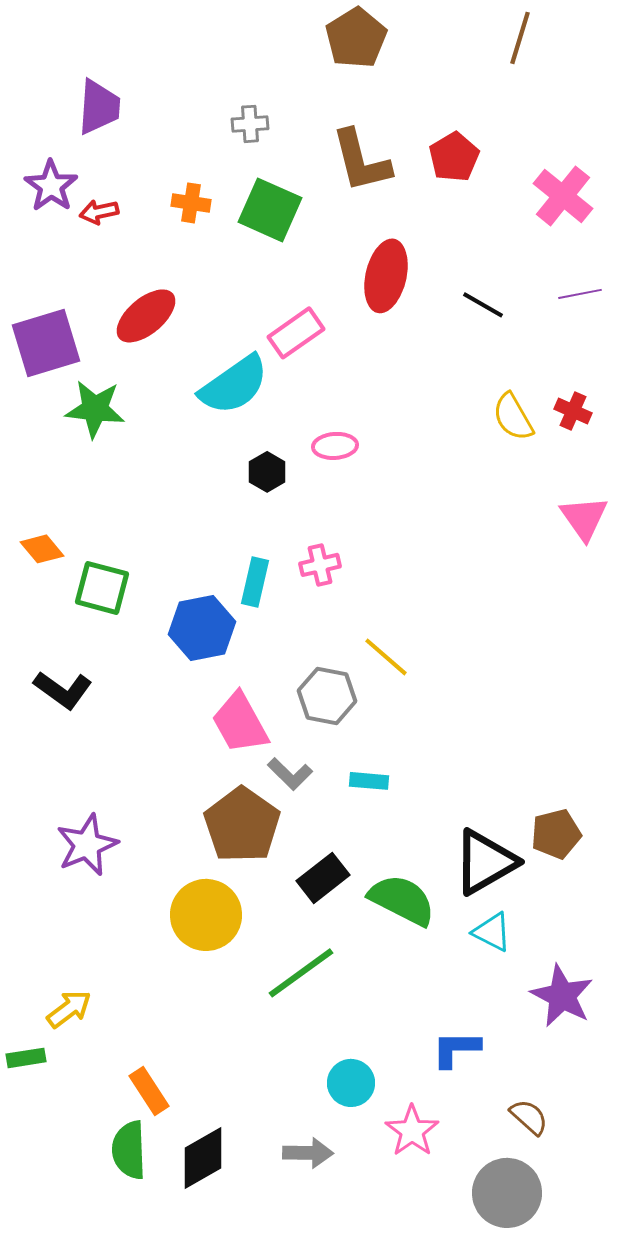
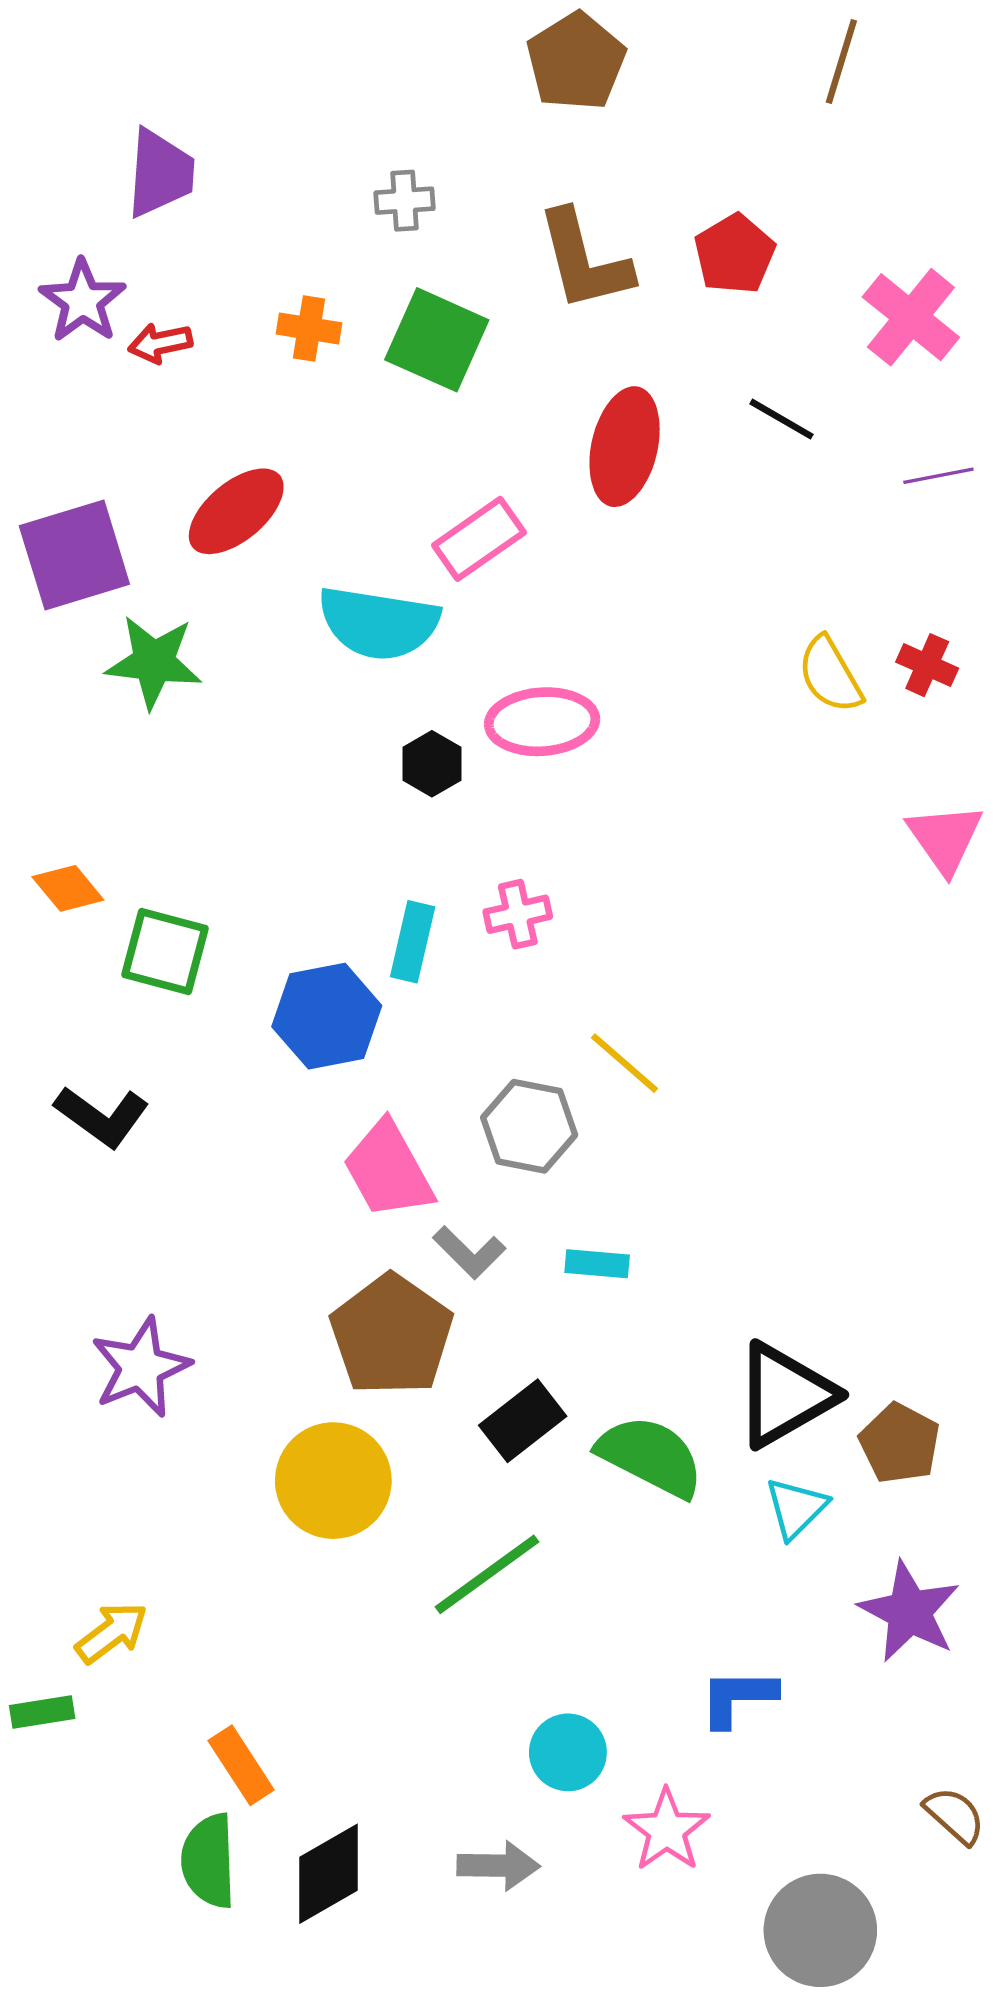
black line: (483, 305) -> (782, 419), moved
cyan semicircle: (234, 385) -> (379, 623), turned 44
pink ellipse: (335, 446) -> (542, 722), size x1.5
brown pentagon: (556, 834) -> (900, 1443), moved, turned -30
cyan triangle: (492, 932) -> (796, 1508), turned 48
brown semicircle: (529, 1117) -> (955, 1816), moved

